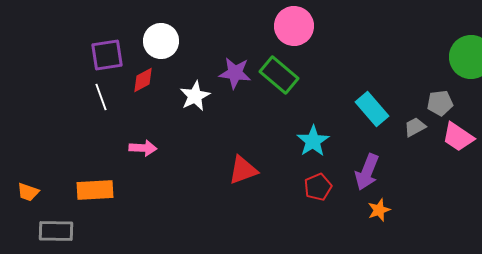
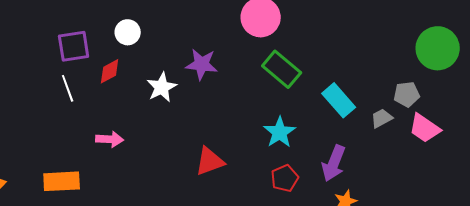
white circle: (161, 41) -> (128, 32), size x0.7
green rectangle: (279, 75) -> (282, 69), moved

